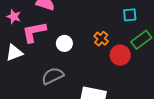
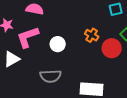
gray semicircle: (53, 76) -> (51, 76), turned -150

